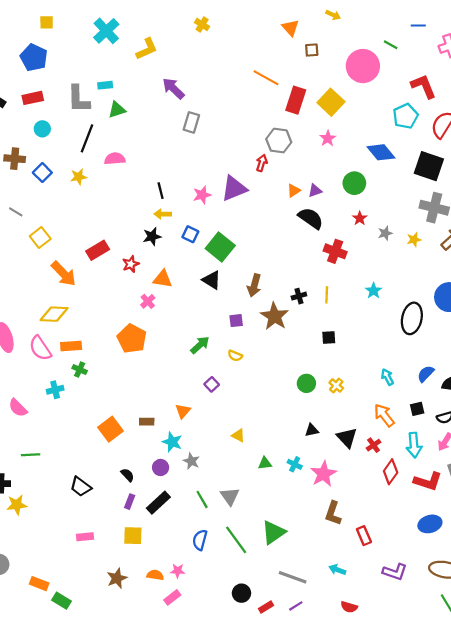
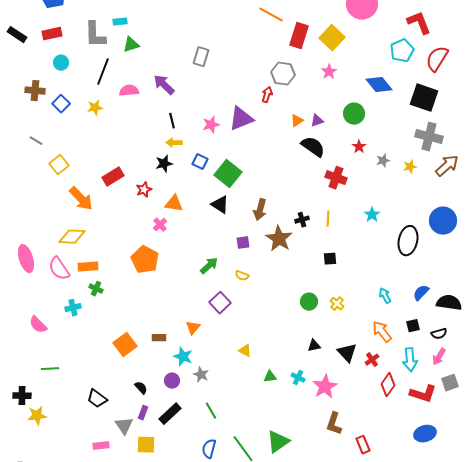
purple arrow: (173, 88) -> (164, 85), moved
purple square: (212, 384) -> (220, 303), size x1.5
gray triangle: (230, 496) -> (124, 426), moved

